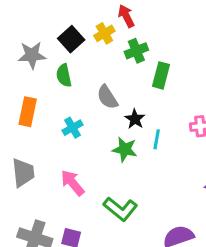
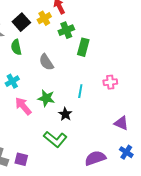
black star: (135, 119) -> (65, 114), moved
cyan cross: (73, 128) -> (12, 81), moved
green star: (125, 149) -> (46, 98), moved
pink arrow: (73, 183) -> (23, 106), moved

